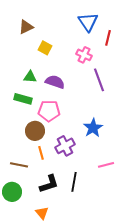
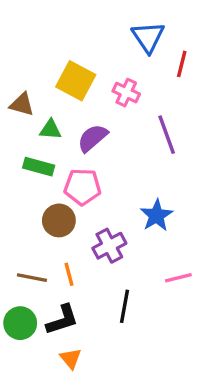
brown triangle: (26, 27) -> (22, 104), moved, turned 42
yellow square: (45, 48) -> (76, 81), size x1.6
pink cross: (84, 55) -> (126, 93), moved
purple semicircle: (55, 82) -> (93, 138), turned -60
orange line: (41, 153) -> (69, 274), moved
black L-shape: (49, 184) -> (62, 320), moved

